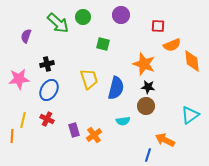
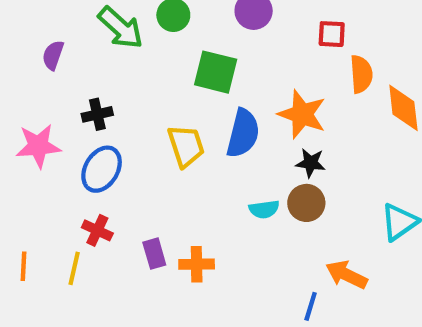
green square: (103, 44) -> (216, 72), size x1.5
orange semicircle: (172, 45) -> (361, 74), turned -72
blue semicircle: (116, 88) -> (243, 133), moved
yellow line: (23, 120) -> (74, 268), moved
cyan semicircle: (123, 121) -> (264, 209), moved
orange cross: (94, 135) -> (197, 264), turned 35

